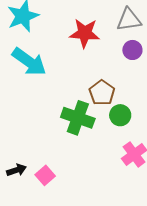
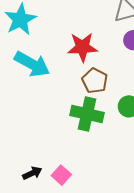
red star: (85, 33) -> (82, 47), moved
brown pentagon: (102, 93) -> (95, 81), moved

